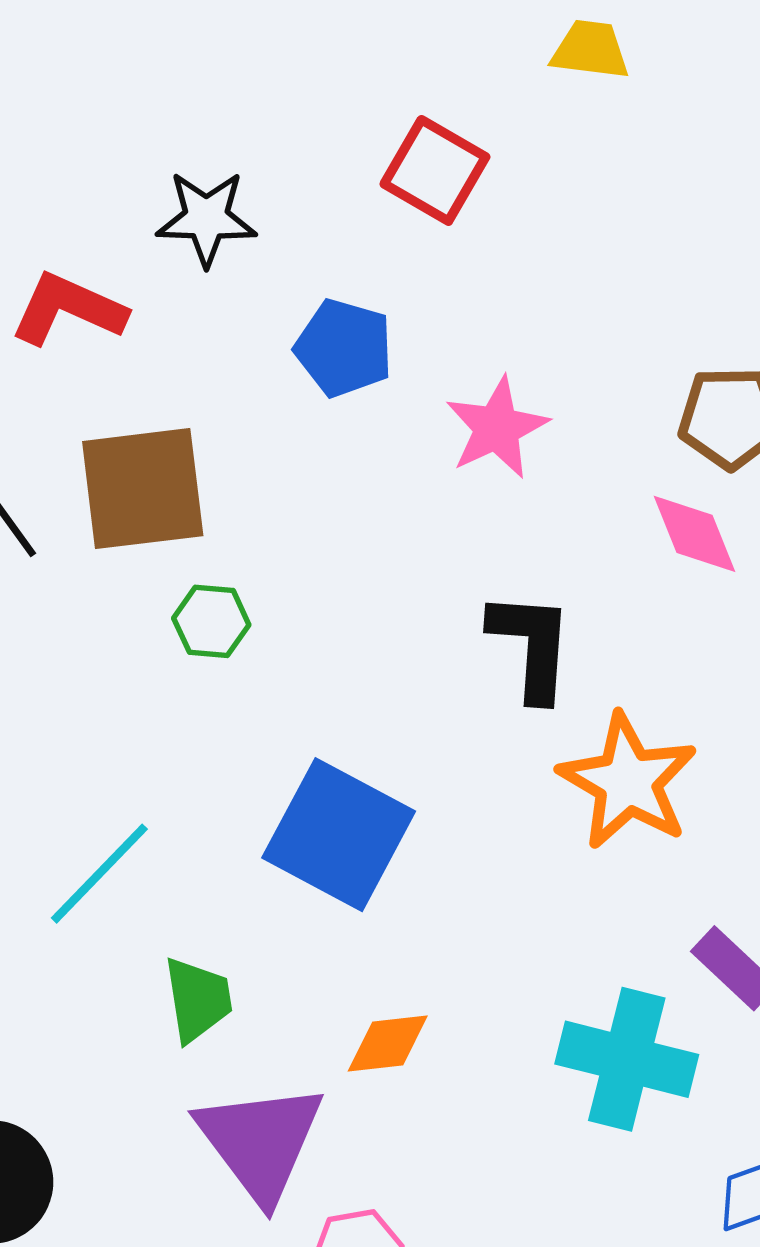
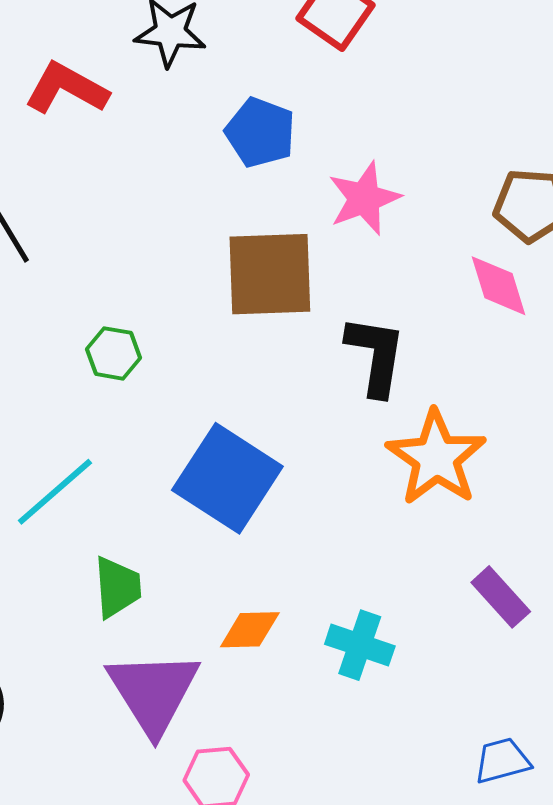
brown square: (143, 489) -> (270, 274), moved
green hexagon: (211, 621) -> (113, 353), moved
cyan cross: (627, 1059) -> (360, 645), moved, size x0.7

